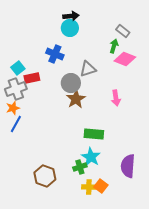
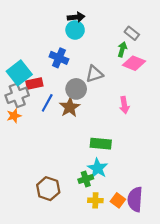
cyan square: (18, 68) -> (19, 73), size x1.6
brown star: (76, 99) -> (70, 107), moved
blue line: (16, 124) -> (47, 103), moved
purple semicircle: (128, 166) -> (135, 199), moved
orange square: (101, 186) -> (118, 200), moved

